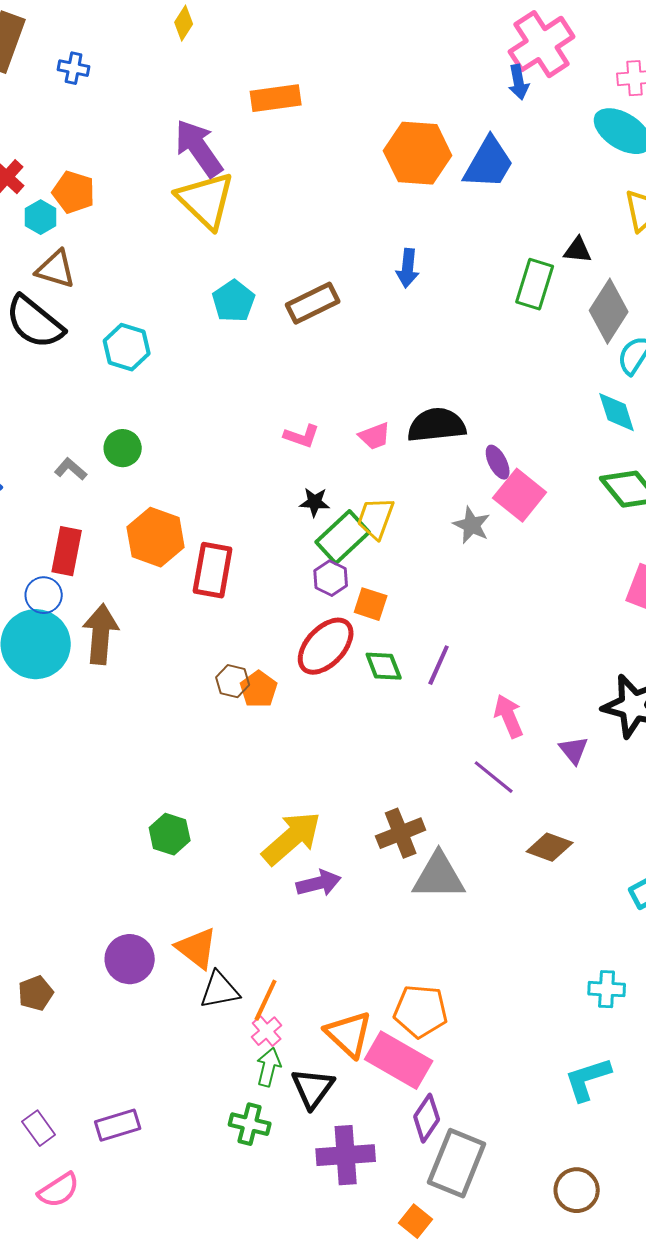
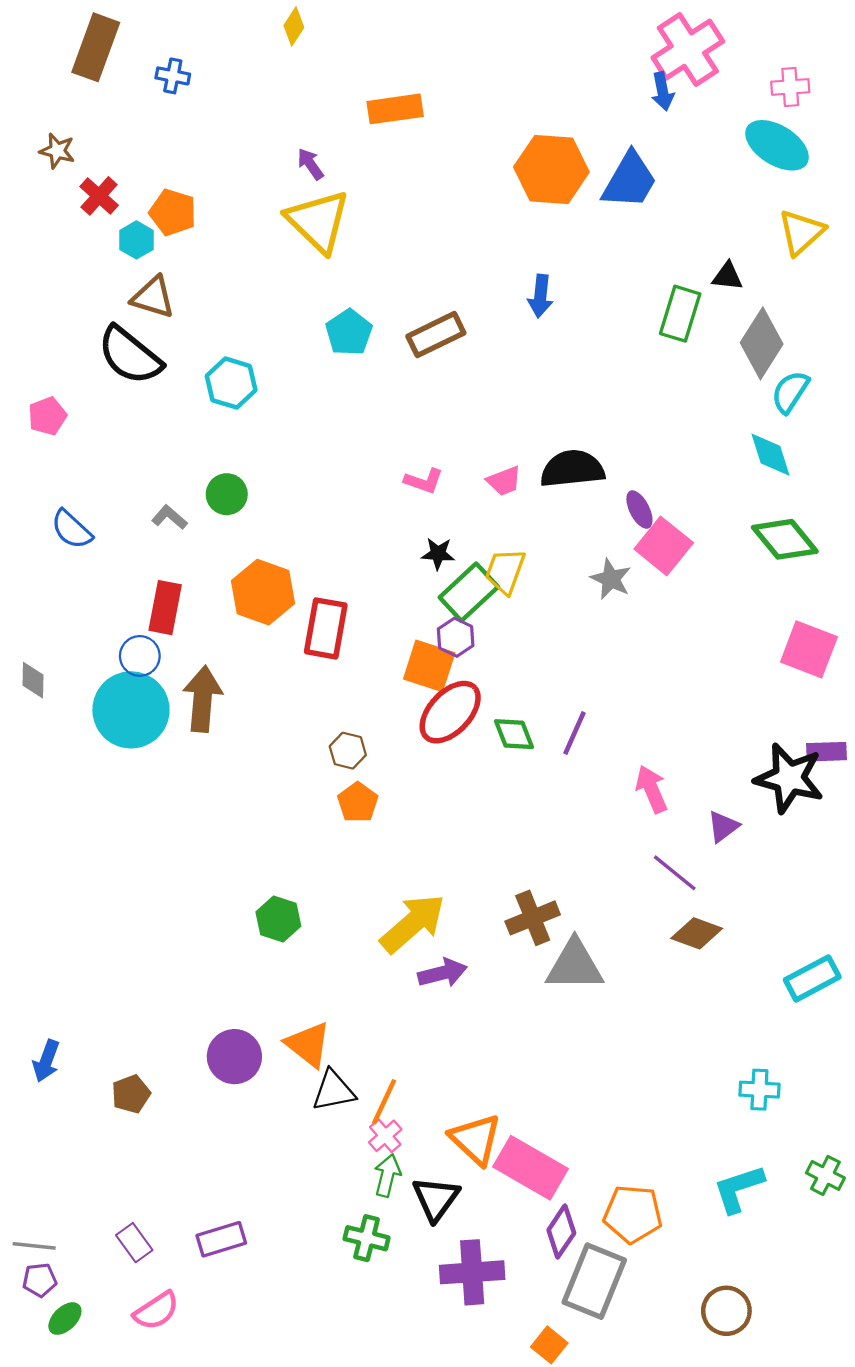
purple arrow: (199, 148) -> (310, 164), size x0.5
orange square: (371, 604) -> (429, 666), moved, size x1.4
orange pentagon: (259, 689) -> (358, 802), moved
purple triangle: (574, 750) -> (723, 827), turned 32
purple line: (494, 777) -> (675, 873), moved
orange pentagon: (421, 1011) -> (633, 1214), moved

